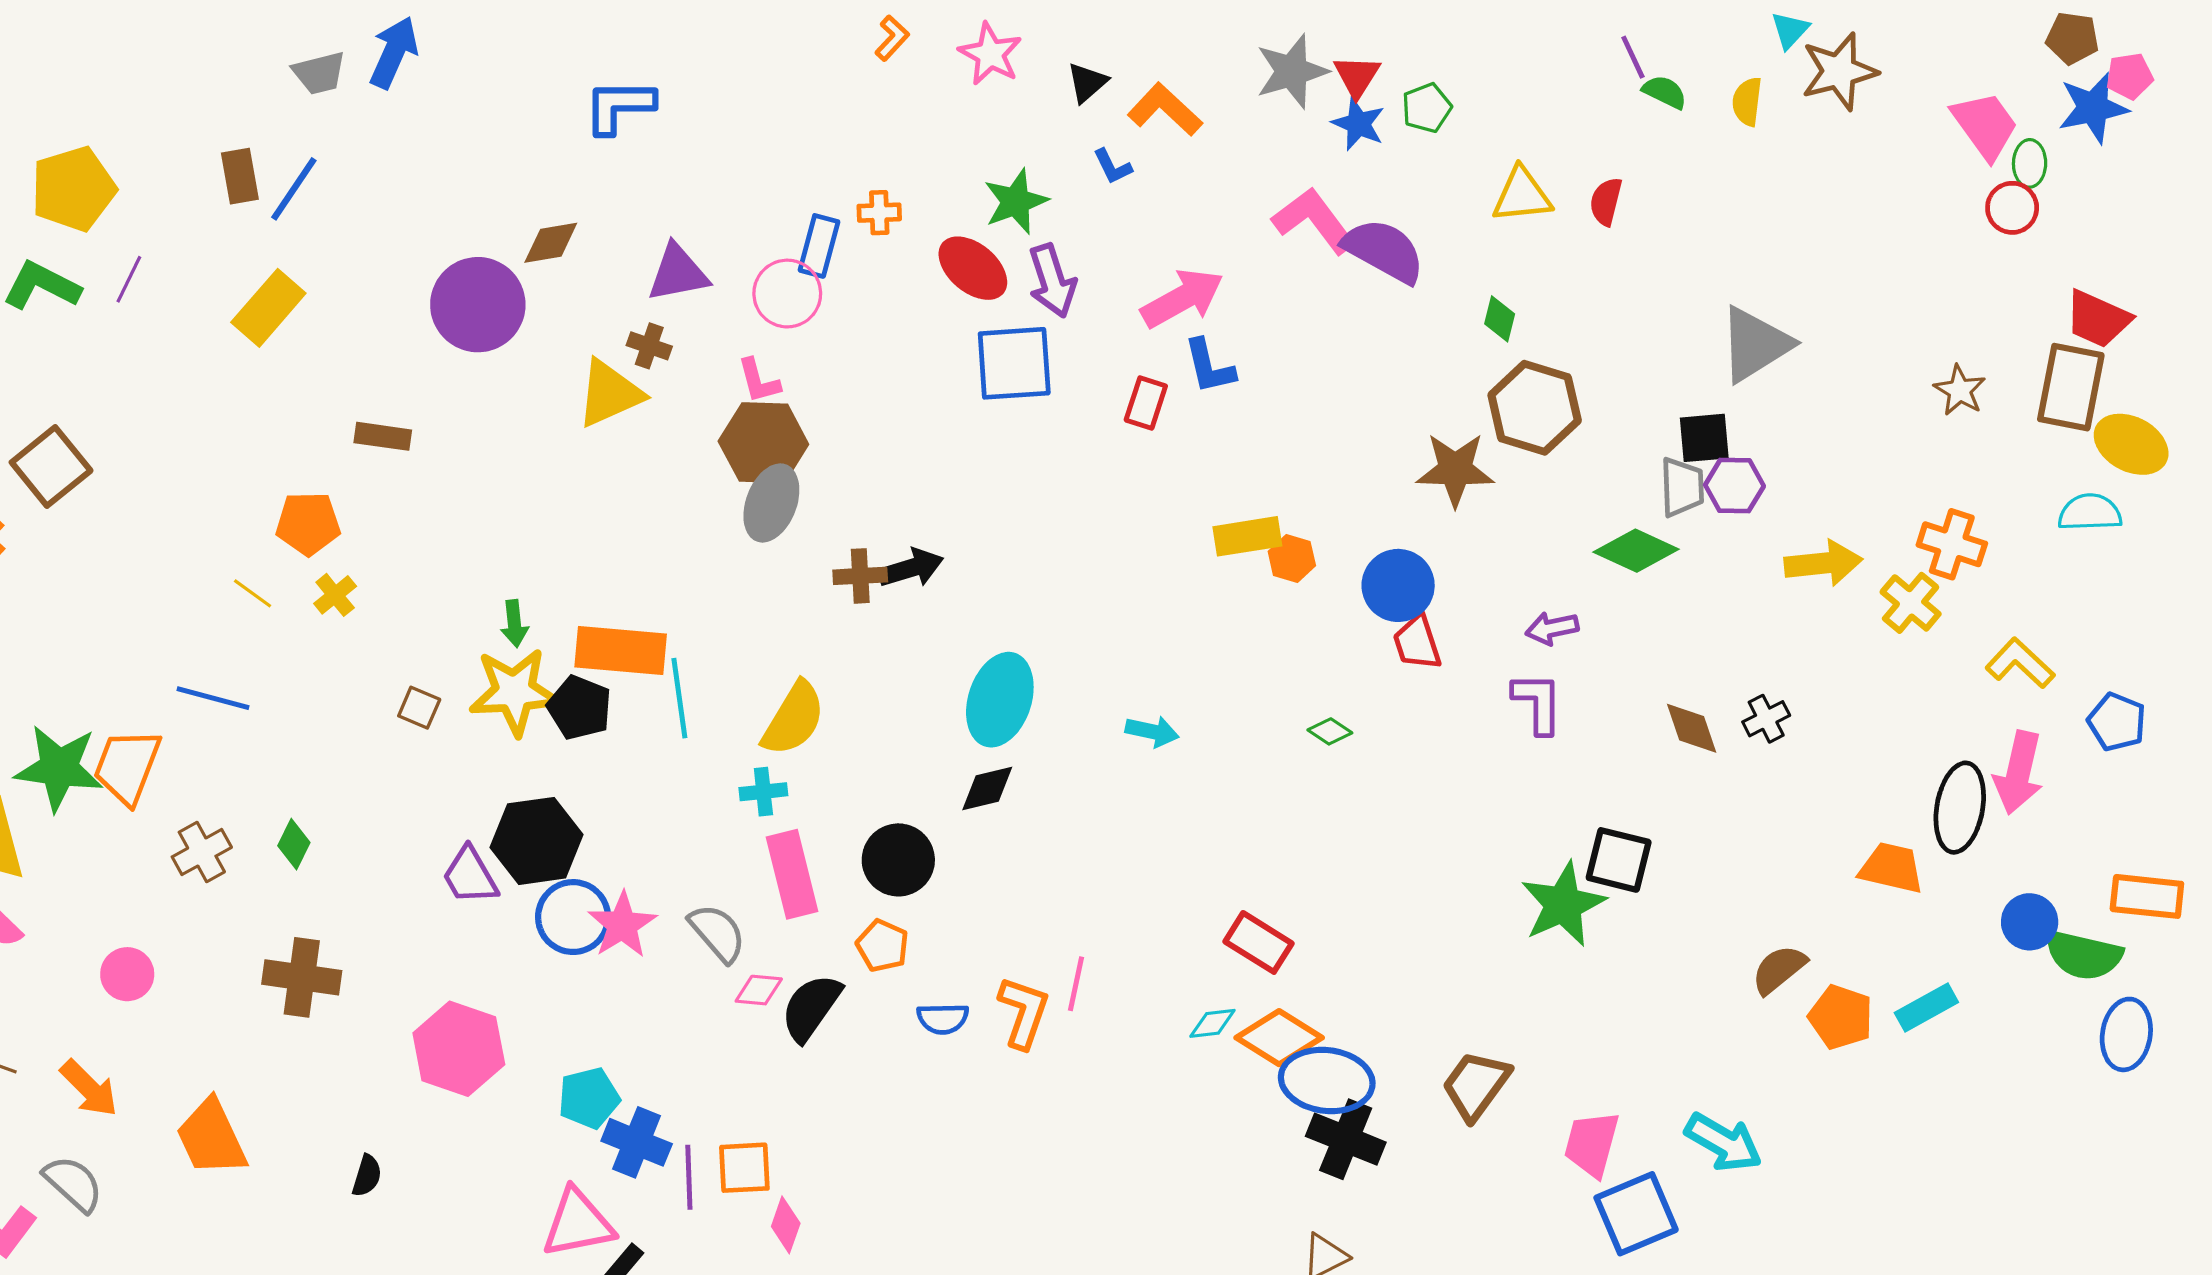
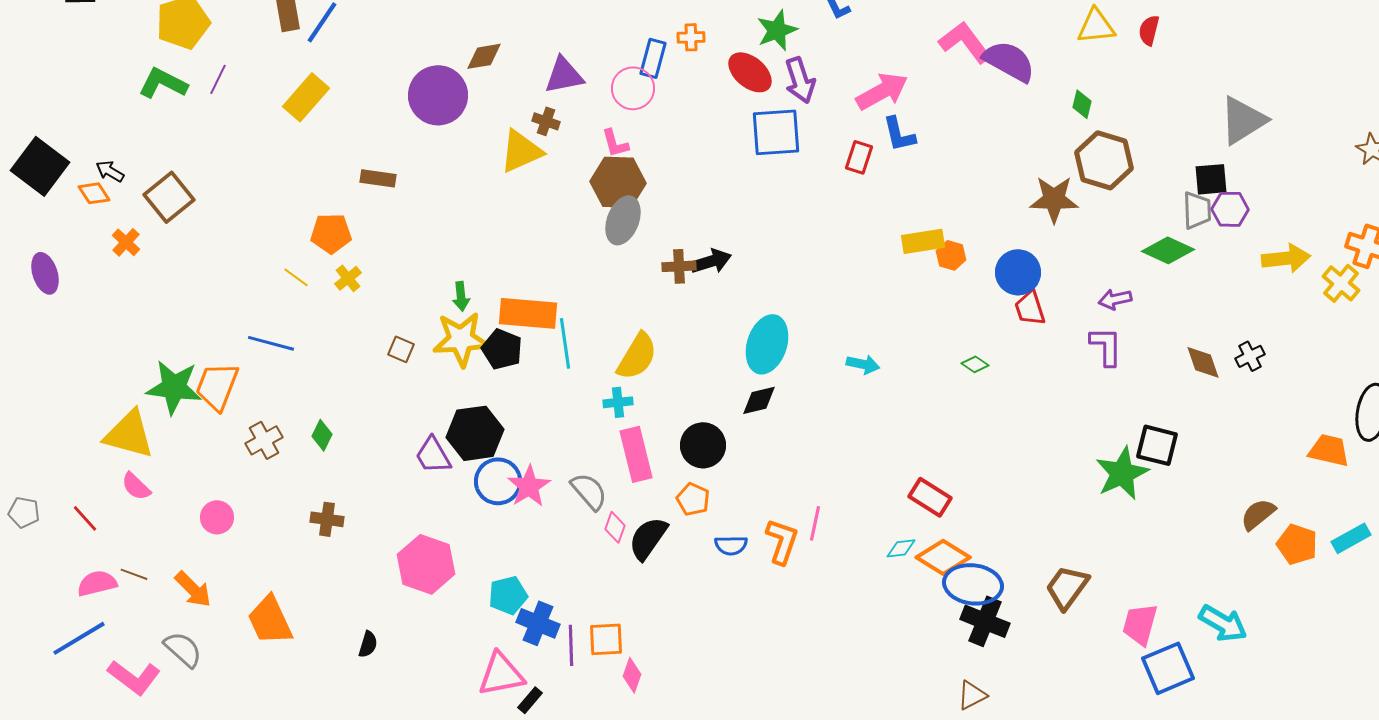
brown cross: (302, 977) -> (327, 519), size x0.7
pink diamond: (759, 990) -> (615, 527), turned -76

